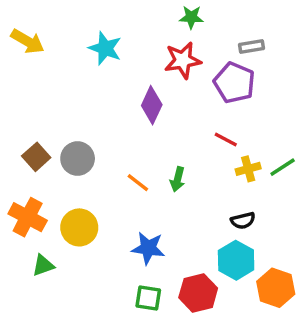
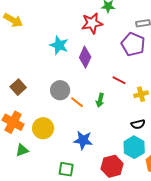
cyan star: (105, 48) -> (59, 45), moved
red star: (183, 60) -> (92, 23), moved
red line: (226, 140) -> (119, 80), moved
gray circle: (78, 159) -> (60, 90), moved
green square: (148, 298) -> (66, 169), moved

